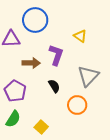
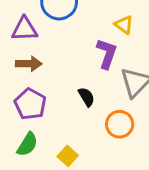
purple L-shape: (56, 55) -> (107, 54), moved
brown arrow: (31, 63) -> (29, 64), moved

